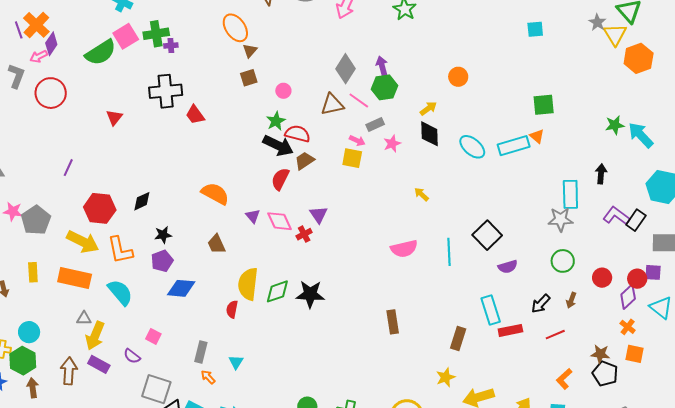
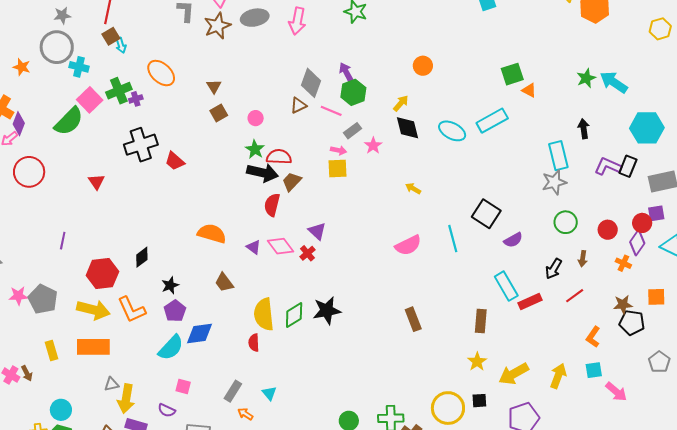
orange ellipse: (235, 28) -> (161, 73), moved
brown triangle: (332, 104) -> (298, 105), moved, size x0.7
orange triangle: (537, 136) -> (529, 90), moved
cyan semicircle: (120, 292) -> (171, 348), moved, turned 96
orange cross: (628, 327) -> (623, 263), moved
gray rectangle: (201, 352) -> (233, 391), turned 30

